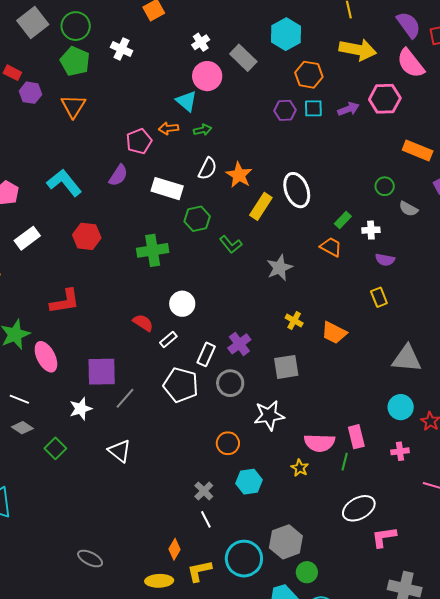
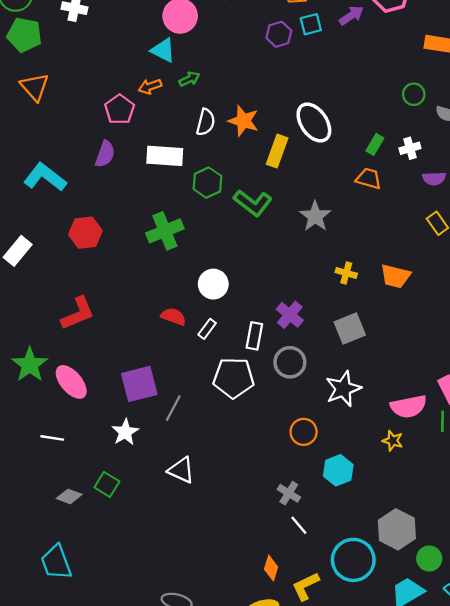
green L-shape: (231, 244) -> (253, 203), size x1.4
gray diamond: (22, 428) -> (69, 496), moved

